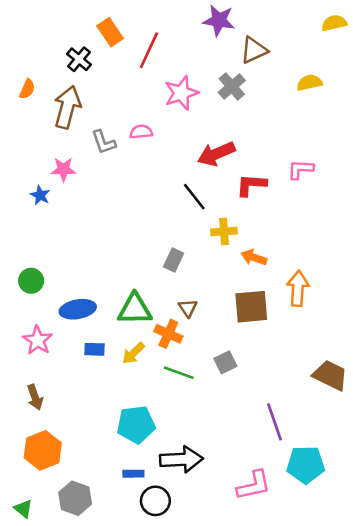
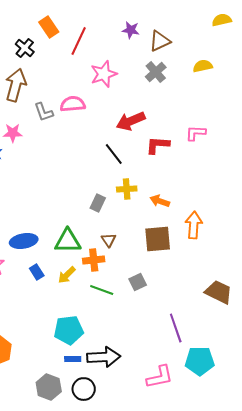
purple star: (219, 20) -> (131, 30), moved, size x0.7
gray cross: (232, 86) -> (156, 72), moved
pink semicircle: (141, 132) -> (73, 104), size x1.4
yellow cross: (224, 232) -> (127, 189), moved
orange cross: (168, 334) -> (94, 260), turned -30
blue rectangle: (95, 349) -> (37, 272), turned 56
blue rectangle: (133, 474) -> (73, 359), moved
gray hexagon: (75, 498) -> (49, 387), moved

